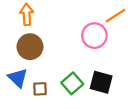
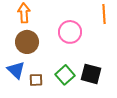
orange line: (116, 16) -> (104, 14), turned -60
pink circle: (94, 36) -> (70, 32), moved

